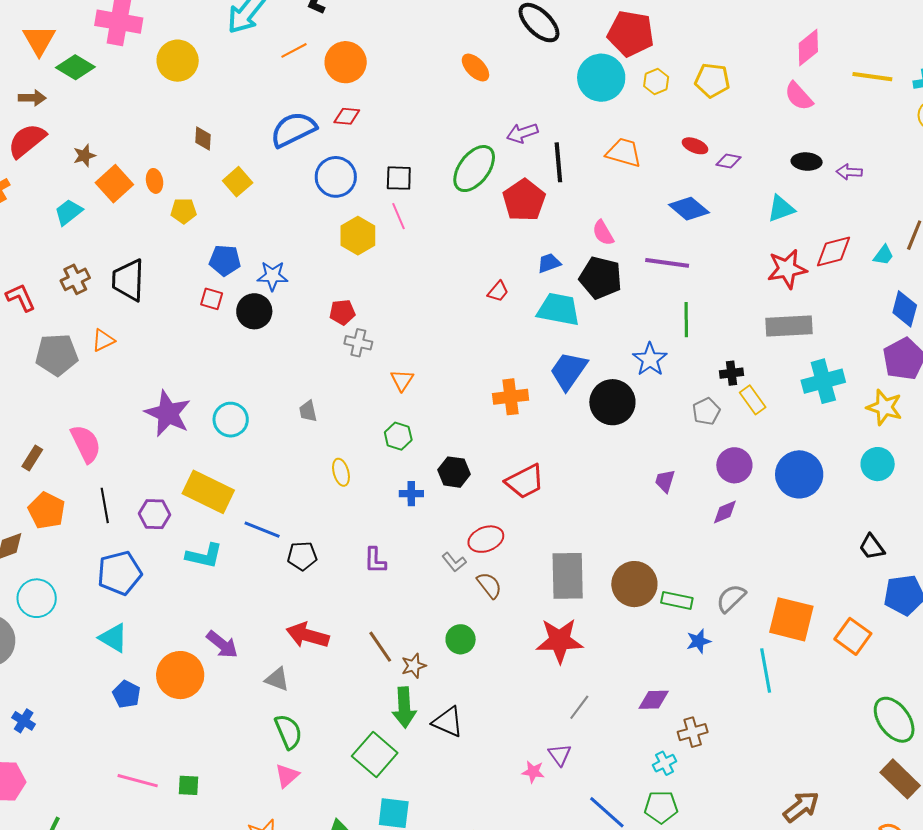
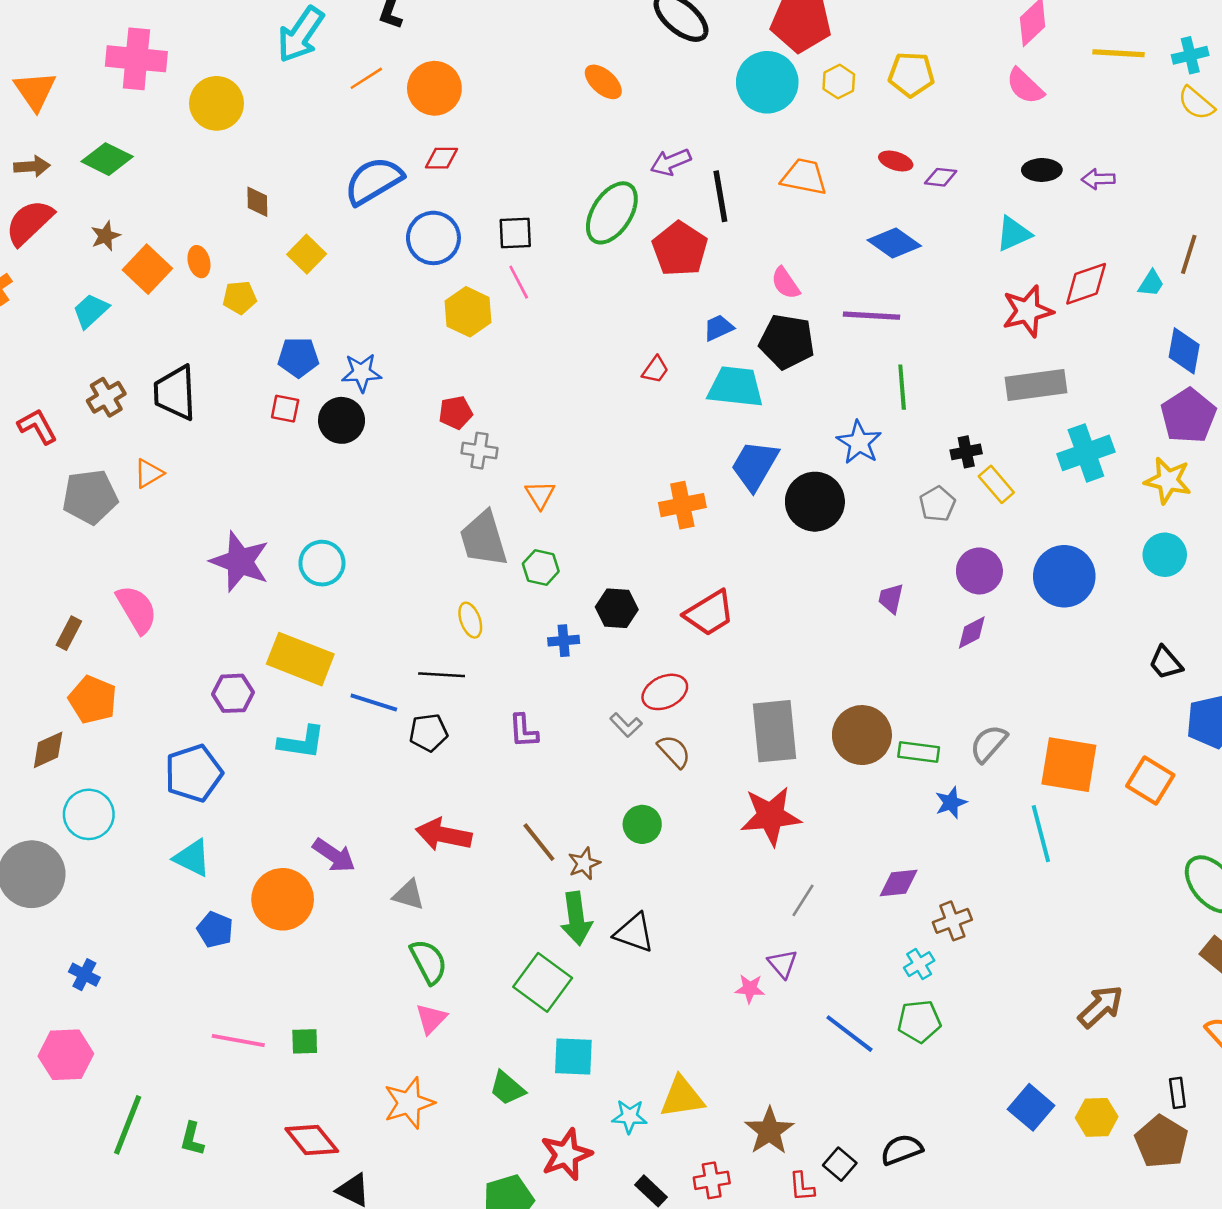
green diamond: (75, 67) -> (107, 159), moved
gray trapezoid: (308, 411) -> (484, 539), moved, size x2.0
black line: (105, 505) -> (442, 675), moved, turned -72

